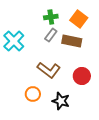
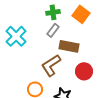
brown rectangle: (72, 41) -> (69, 46), moved
brown L-shape: (49, 70) -> (51, 65), turned 110

